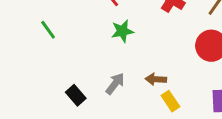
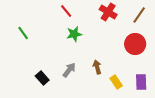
brown arrow: (156, 79) -> (97, 67), turned 72
yellow rectangle: (170, 101) -> (116, 82), moved

